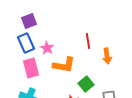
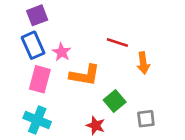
red line: (88, 41) -> (117, 42), turned -63
pink rectangle: (31, 68) -> (40, 79), turned 30

